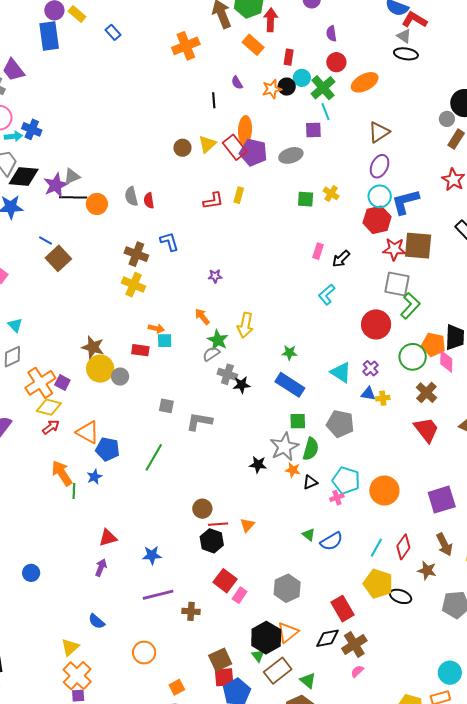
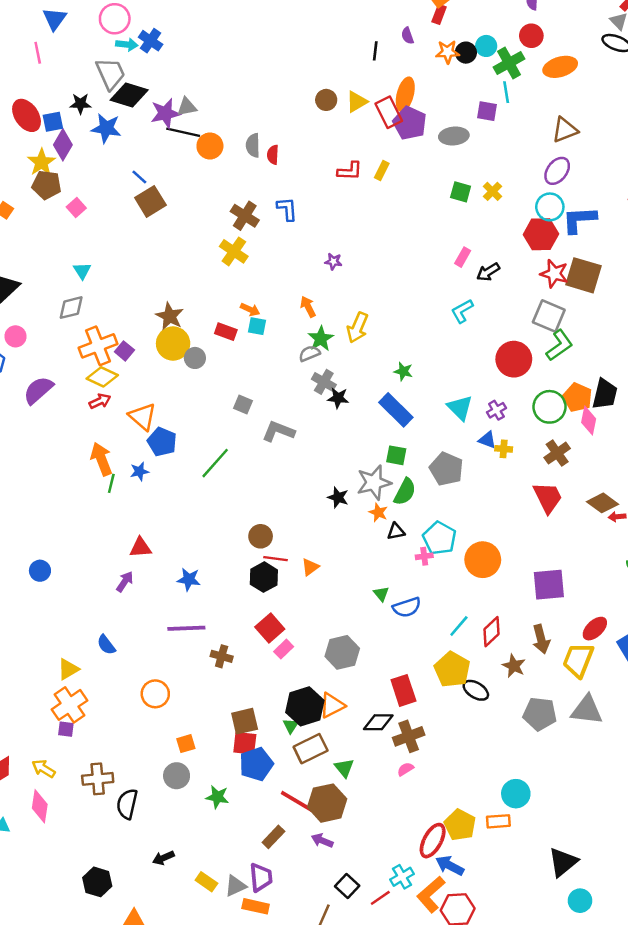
red rectangle: (289, 57) -> (439, 14), moved

